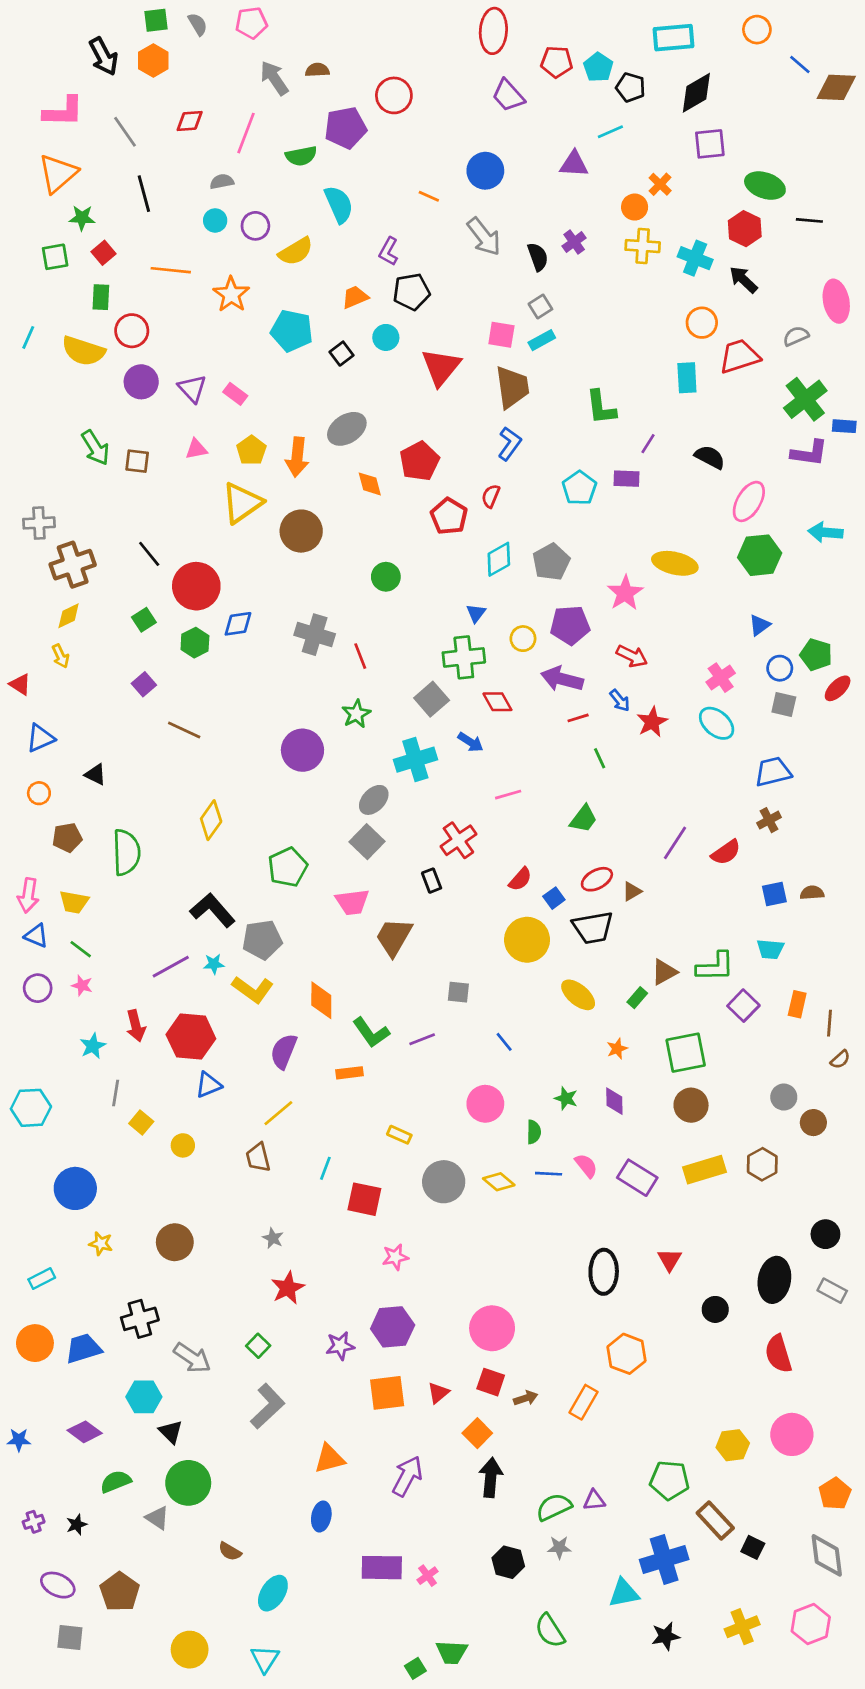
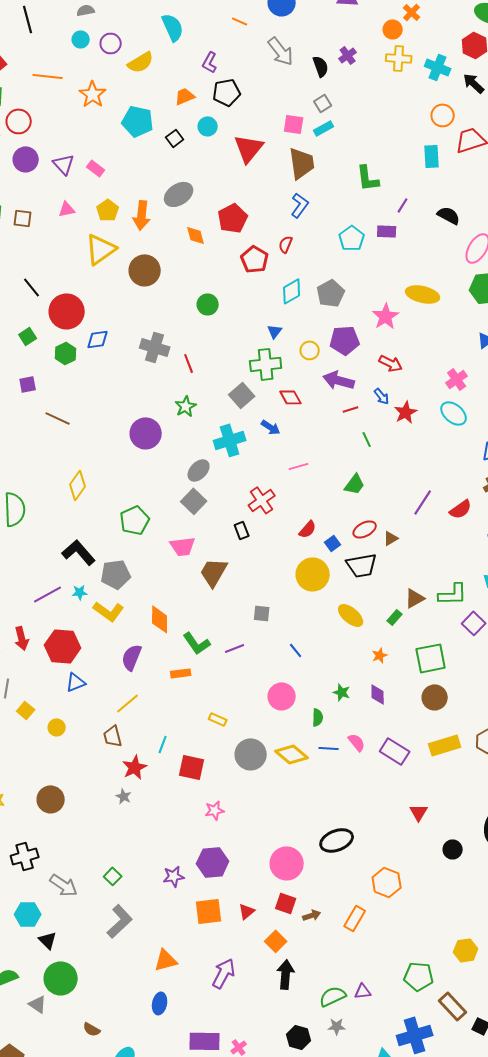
purple square: (144, 684) -> (28, 384), turned 30
yellow diamond: (499, 1182) -> (292, 754), size x1.4
black ellipse: (604, 1272) -> (337, 840), moved, turned 68
red star: (288, 1288) -> (135, 767), moved

